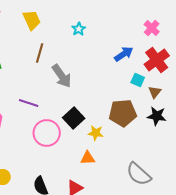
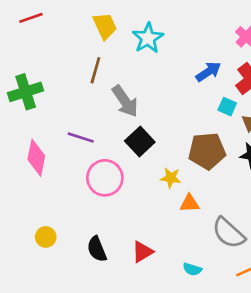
yellow trapezoid: (32, 20) -> (105, 26), moved
cyan star: (79, 29) -> (148, 38), size x1.6
black square: (74, 118) -> (140, 142), moved
orange triangle: (88, 158) -> (190, 203), moved

